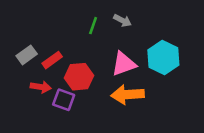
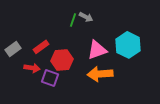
gray arrow: (122, 20) -> (86, 17), moved
gray rectangle: (27, 55) -> (13, 49), moved

